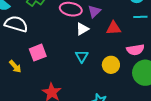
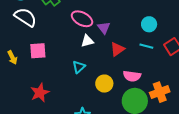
purple triangle: (94, 11) -> (104, 28), turned -40
red triangle: (114, 28) -> (117, 49), turned -49

